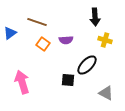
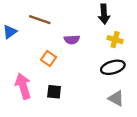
orange square: (43, 44) -> (49, 58), moved
black ellipse: (87, 65) -> (113, 67), moved, turned 30
black square: (68, 80) -> (54, 92), moved

